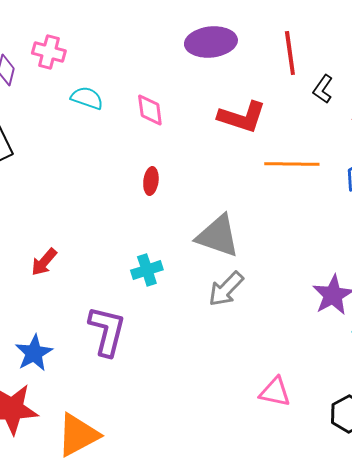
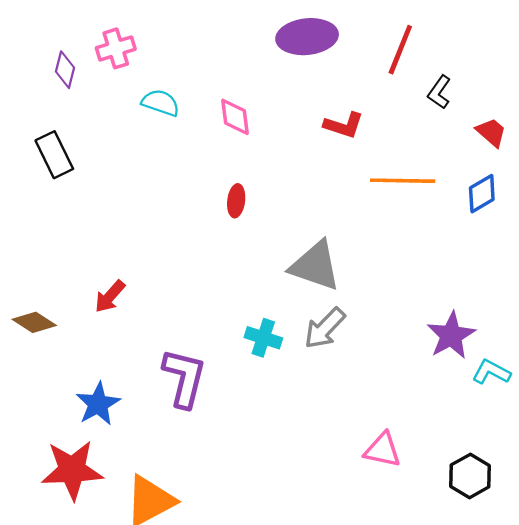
pink cross: (49, 52) -> (116, 48), turned -32
red line: (290, 53) -> (400, 50), turned 30
red L-shape: (242, 117) -> (344, 125), size x0.7
cyan cross: (147, 270) -> (263, 338), moved, turned 36

